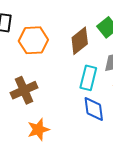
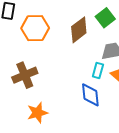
cyan rectangle: (88, 78) -> (98, 70), moved, size x0.7

